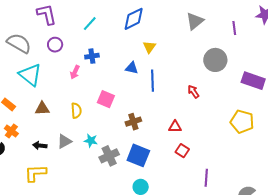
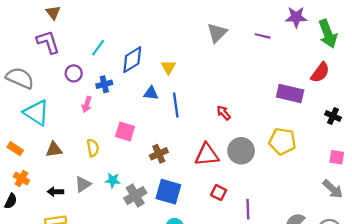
blue diamond: (134, 19) -> (132, 60), moved
purple line: (234, 28) -> (263, 36), turned -64
purple circle: (55, 45) -> (74, 73), moved
gray circle: (215, 60) -> (241, 151), moved
red triangle: (175, 127) -> (207, 155), size x1.6
red square: (182, 151) -> (219, 193), moved

